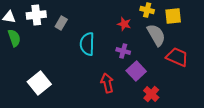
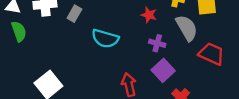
cyan semicircle: (87, 44) -> (105, 38), turned -75
purple cross: (123, 51) -> (157, 43), moved

